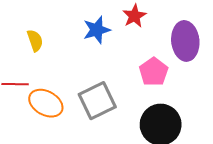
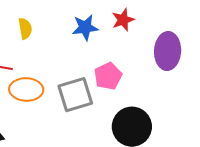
pink pentagon: (154, 72) -> (108, 76), moved
orange ellipse: (46, 103) -> (26, 89), turned -36

